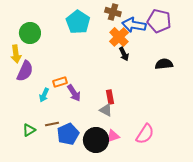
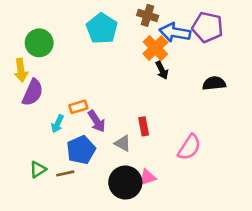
gray triangle: (106, 110) -> (123, 143), moved
brown line: (52, 124) -> (65, 173), moved
blue pentagon: (68, 134) -> (81, 150), moved
pink semicircle: (145, 134) -> (189, 147), moved

